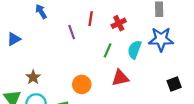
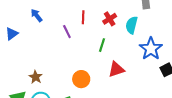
blue triangle: (14, 39) -> (12, 34), moved
blue star: (161, 39) -> (151, 49), moved, turned -30
cyan semicircle: (134, 50) -> (132, 25), moved

